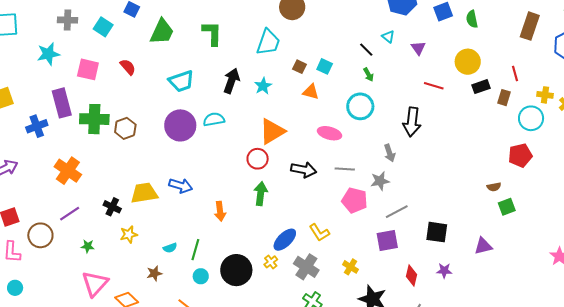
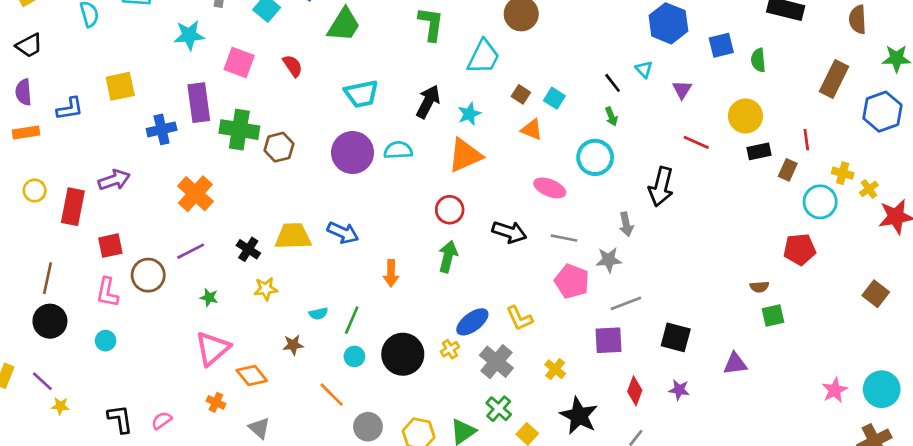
green L-shape: (212, 33) -> (431, 24), moved
orange triangle: (272, 131) -> (465, 155), moved

